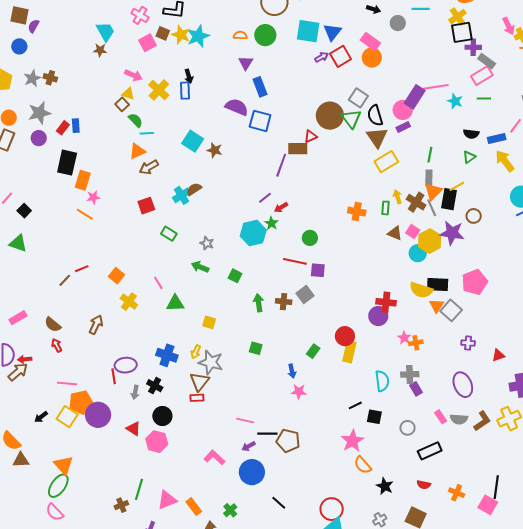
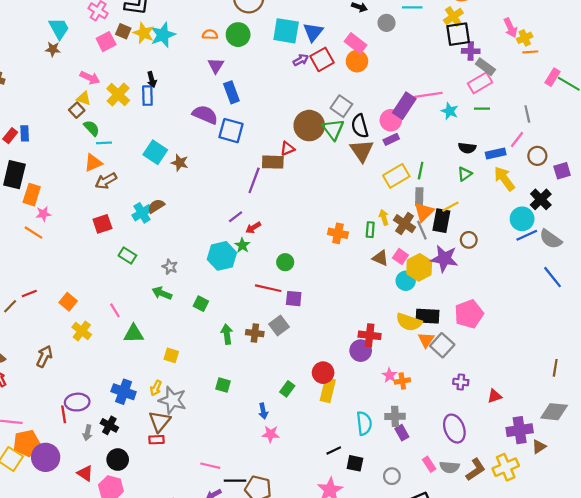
yellow rectangle: (386, 162) -> (396, 176), moved

